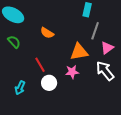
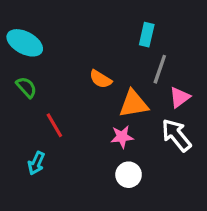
orange semicircle: (47, 33) -> (101, 79), moved
red line: (40, 65) -> (54, 125), moved
white circle: (49, 83) -> (129, 175), moved

